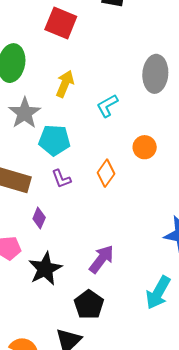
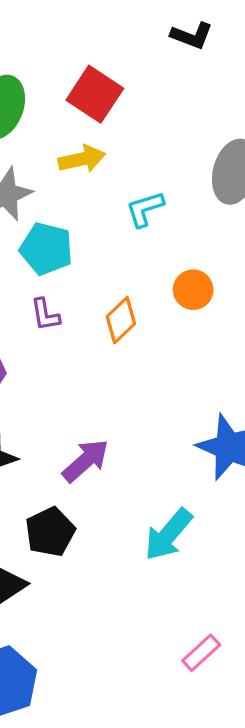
red square: (61, 23) -> (95, 94), moved
yellow arrow: (65, 84) -> (82, 159), turned 44

